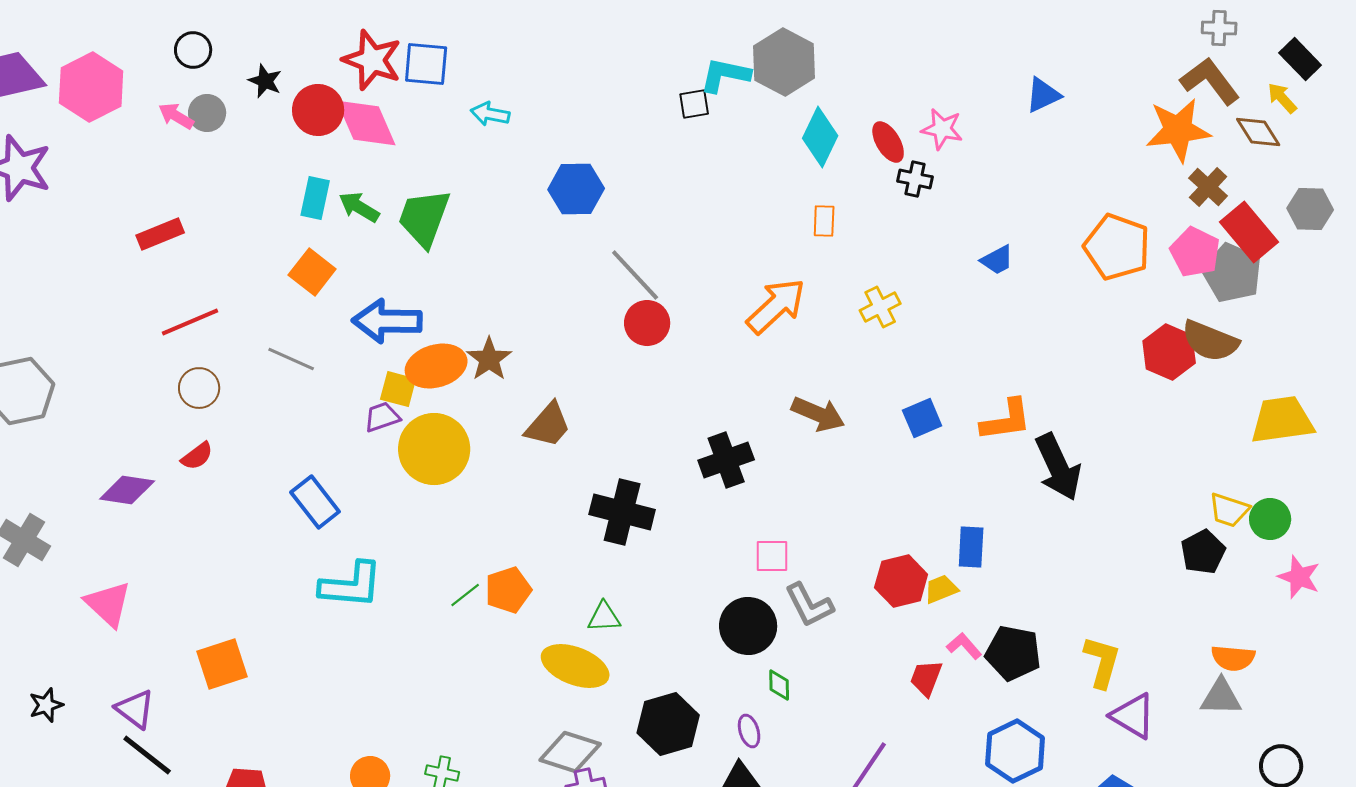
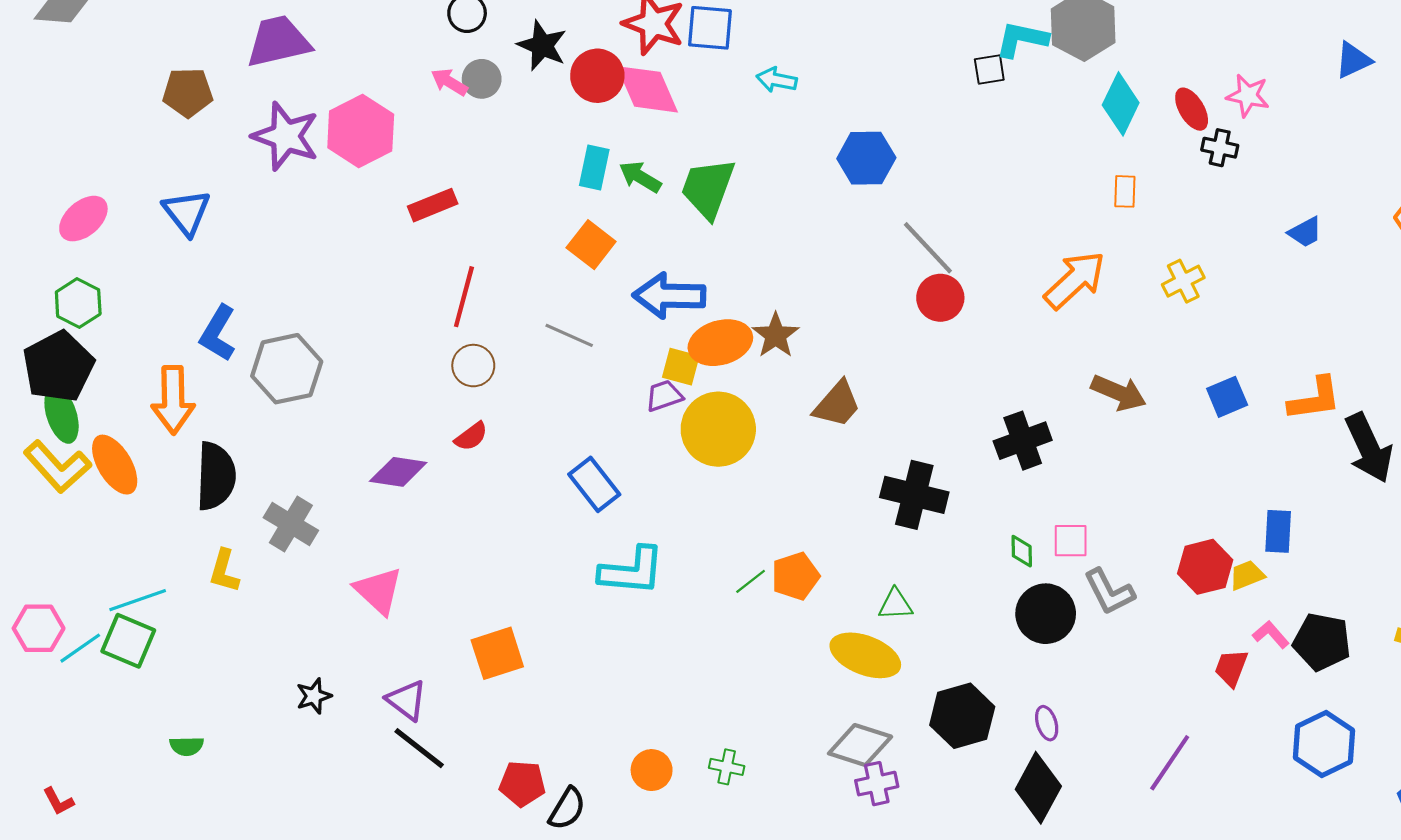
black star: (265, 81) -> (542, 46), size x1.4
pink hexagon: (91, 87) -> (361, 131), moved
red line: (190, 322) -> (464, 297), turned -52
green diamond: (779, 685) -> (1022, 551), moved

